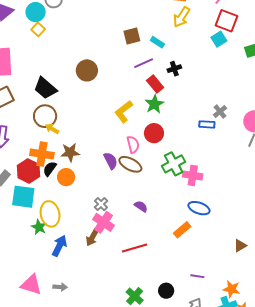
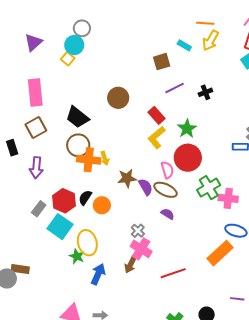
cyan circle: (36, 12) -> (74, 45), moved
cyan rectangle: (157, 42) -> (184, 45), moved
red rectangle: (155, 84) -> (156, 115), moved
yellow arrow: (52, 129) -> (105, 158), moved, turned -136
red circle: (154, 133) -> (188, 158), size x1.4
brown star: (70, 152) -> (127, 178), moved
orange cross: (42, 154) -> (89, 160), moved
cyan square: (23, 197) -> (60, 227), turned 30
purple semicircle: (141, 206) -> (168, 214), moved
orange rectangle: (182, 230) -> (220, 253), size x1.5

